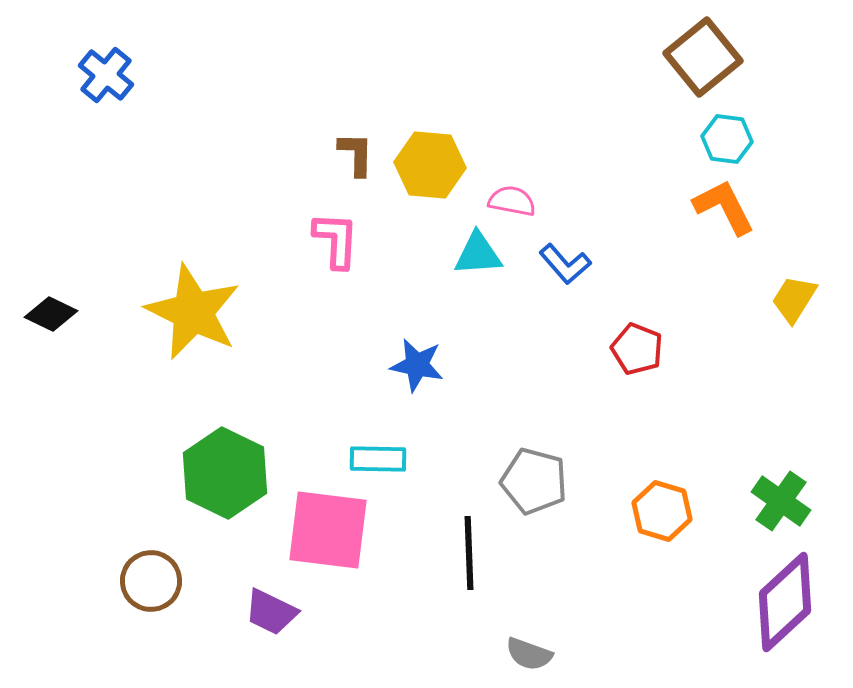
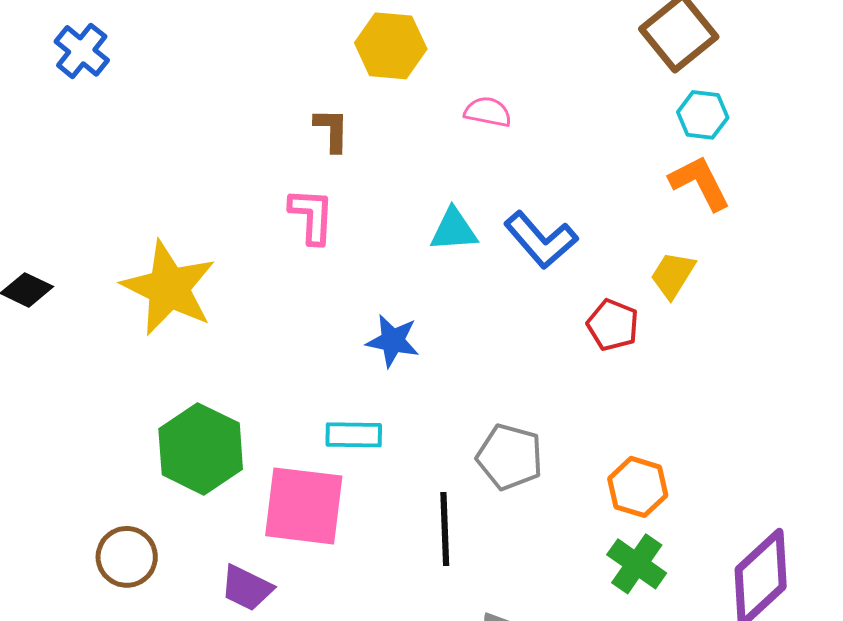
yellow hexagon: (430, 165) -> (391, 46), moved
pink semicircle: (512, 201) -> (488, 112), moved
blue L-shape: (565, 264) -> (541, 240), size x1.4
yellow trapezoid: (794, 299) -> (673, 275), moved
green cross: (781, 501) -> (637, 564), moved

